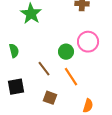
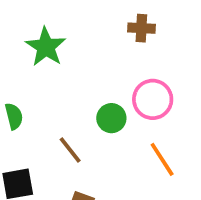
orange line: (71, 77) -> (162, 159), moved

